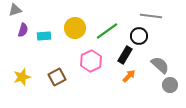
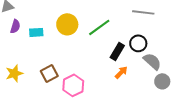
black circle: (139, 36) -> (138, 43), moved
pink hexagon: (91, 61) -> (73, 85), moved

